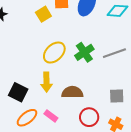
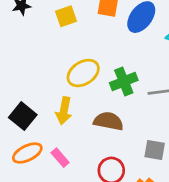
yellow square: (43, 14) -> (66, 16), moved
brown semicircle: (72, 92) -> (108, 121), moved

